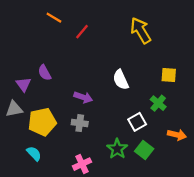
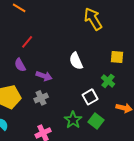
red line: (82, 32) -> (27, 42), moved
purple semicircle: (45, 73) -> (20, 65), moved
gray cross: (80, 123) -> (41, 98), turned -32

